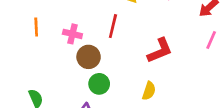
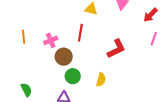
pink cross: (72, 34) -> (51, 40), turned -32
yellow semicircle: (149, 91) -> (101, 80), moved

